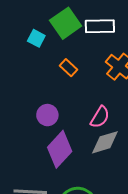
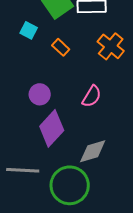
cyan square: (36, 38) -> (29, 30), moved
gray diamond: (105, 142) -> (93, 151), moved

